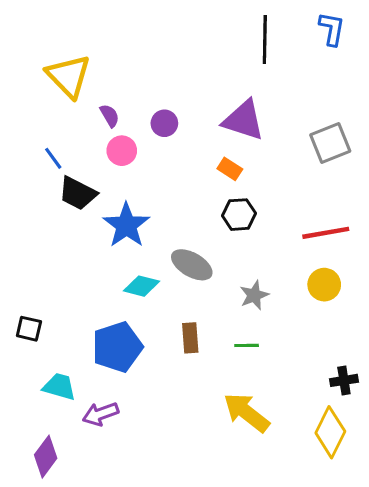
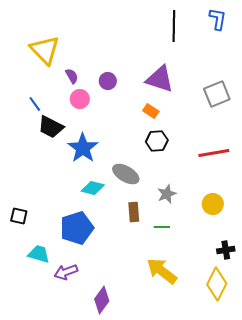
yellow circle: (324, 285) -> (213, 204), moved
brown rectangle: (190, 338) -> (134, 212), moved
purple diamond: (46, 457) -> (102, 300), moved

